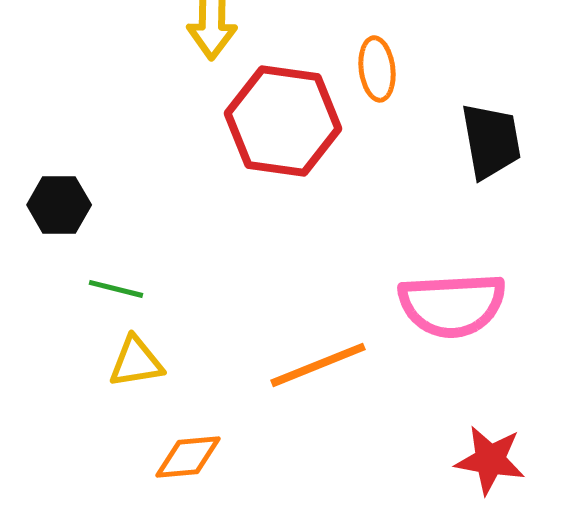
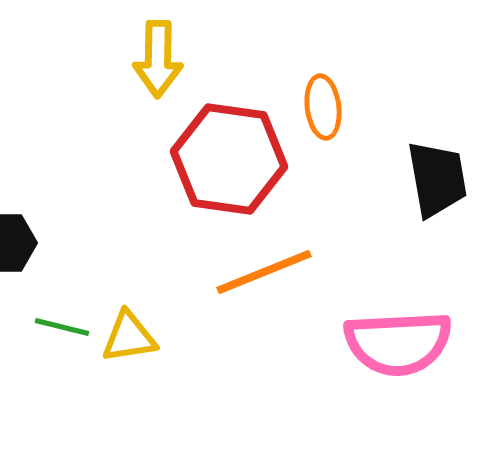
yellow triangle: (136, 362) -> (129, 337), moved
orange line: (318, 365) -> (264, 272), moved

